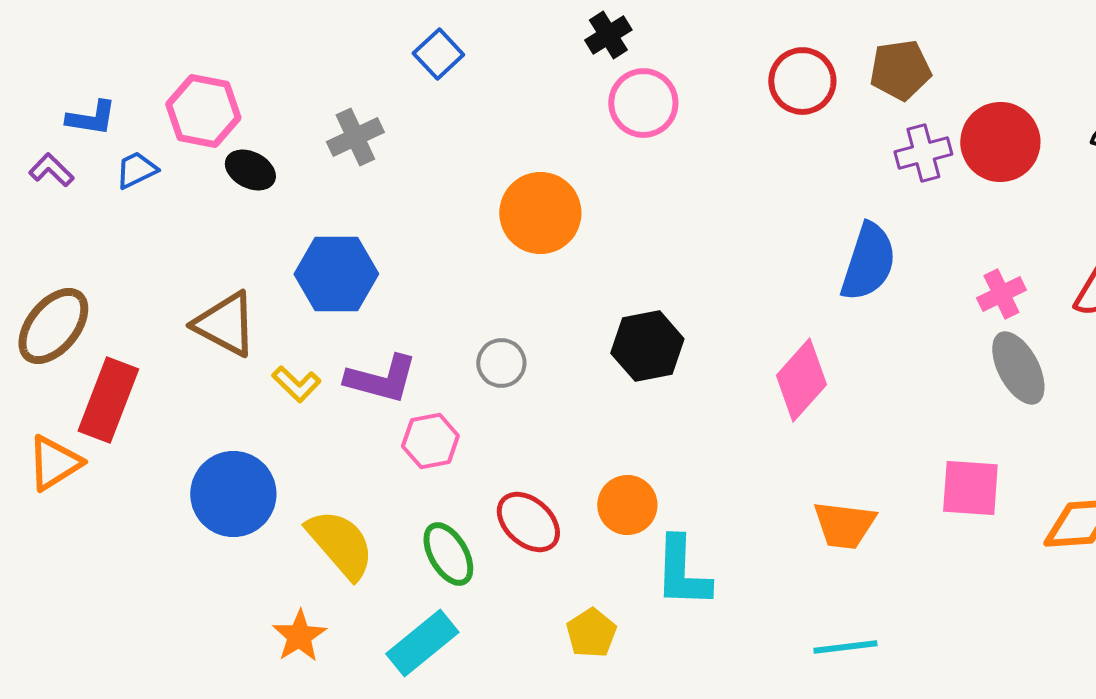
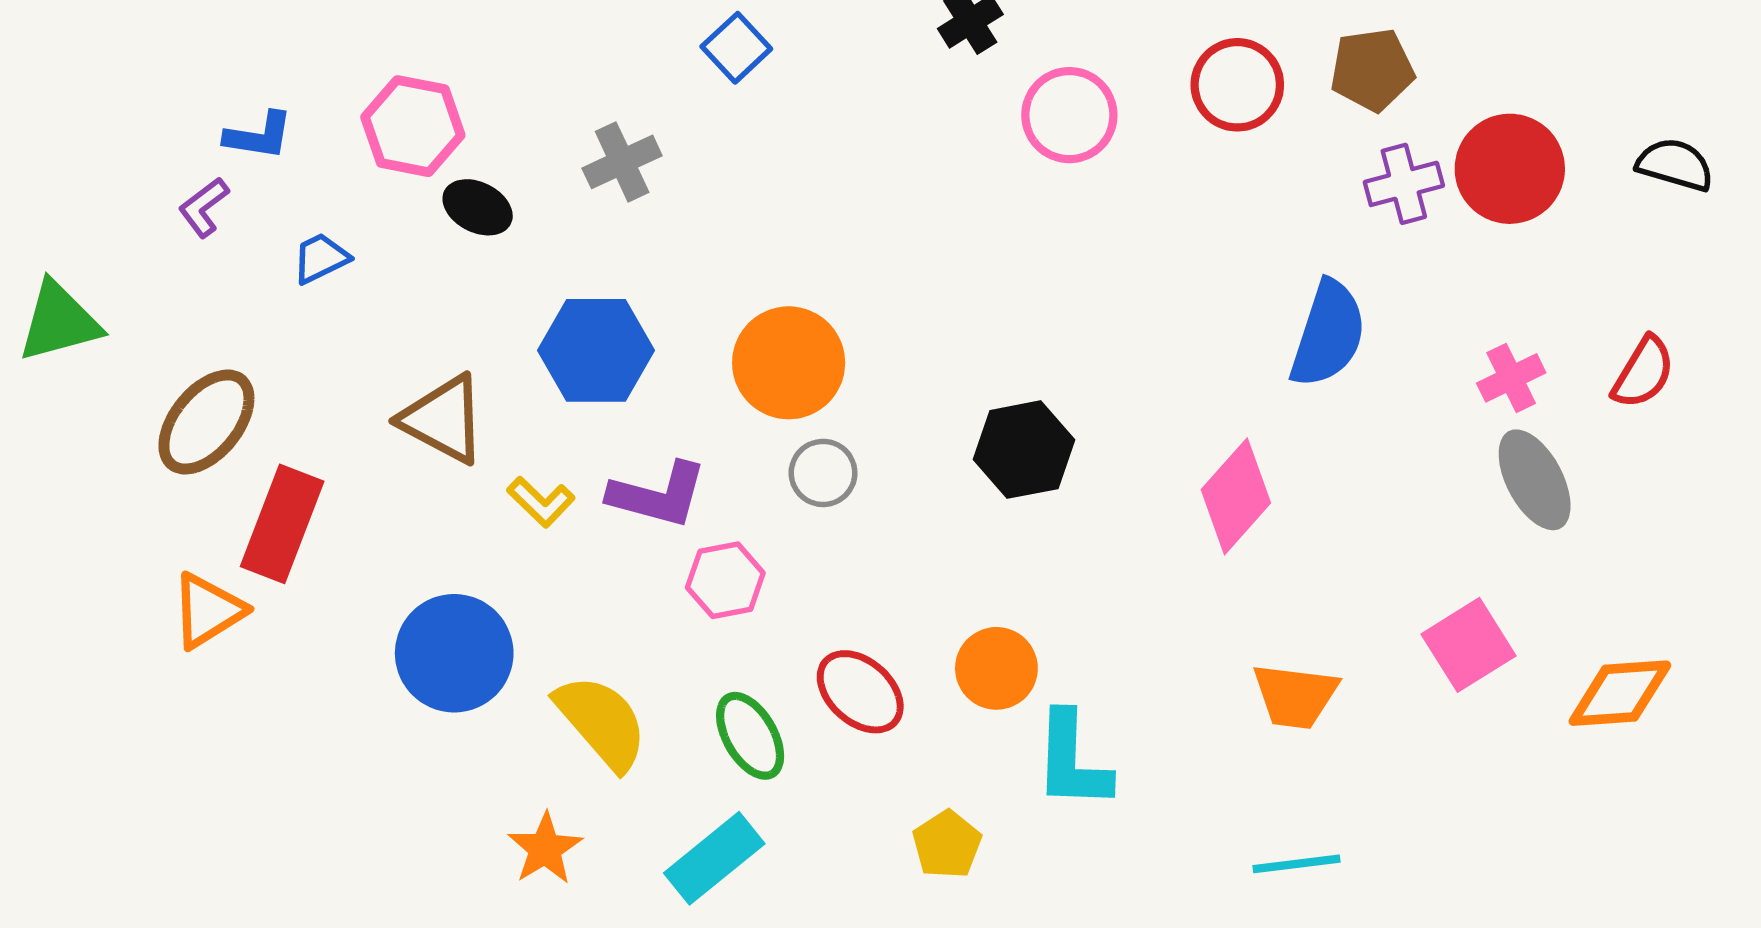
pink circle: (643, 103) -> (1069, 115), moved
purple L-shape: (51, 170) -> (204, 207), turned -81
blue trapezoid: (136, 170) -> (321, 258), moved
orange circle: (540, 213) -> (789, 363), moved
pink square: (970, 488) -> (1469, 645), turned -36

